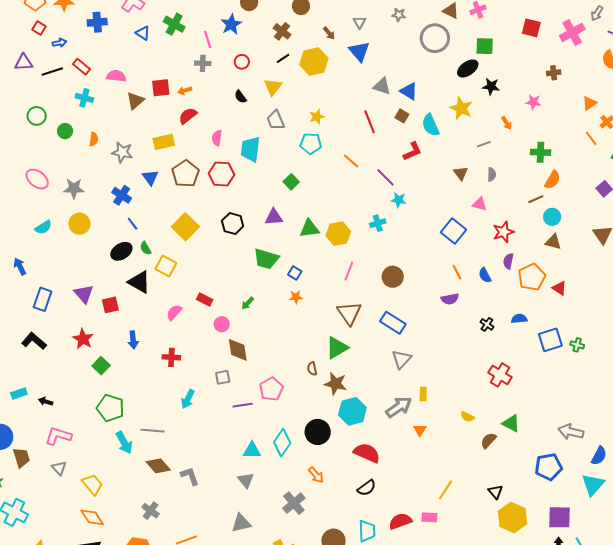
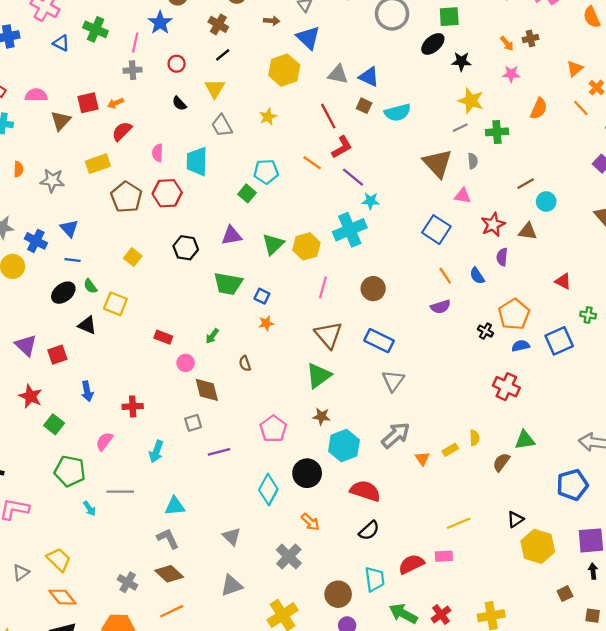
brown arrow: (329, 33) -> (272, 21), turned -40
pink line: (208, 39) -> (135, 43), turned 36
yellow hexagon: (314, 62) -> (284, 70), moved
yellow star: (461, 108) -> (471, 101), moved
orange arrow: (507, 123) -> (507, 43), moved
cyan semicircle: (431, 125) -> (398, 112), turned -75
cyan pentagon: (311, 143) -> (266, 172), moved
red L-shape: (412, 151) -> (342, 147), moved
green cross: (541, 152) -> (497, 132), moved
brown triangle: (461, 173) -> (438, 163), size x1.8
blue triangle: (150, 177) -> (69, 228), moved
orange semicircle: (553, 180) -> (539, 109), moved
blue cross: (122, 195) -> (36, 241), moved
cyan cross: (378, 223) -> (350, 230), size x1.8
blue line: (133, 224) -> (73, 260), turned -40
yellow square: (185, 227) -> (133, 257), size x0.6
green triangle: (309, 229) -> (273, 244), turned -30
brown triangle: (553, 242) -> (528, 231), moved
orange pentagon: (532, 277) -> (514, 314), moved
black triangle: (139, 282) -> (87, 325), size x0.7
pink semicircle: (174, 312) -> (104, 441), moved
blue semicircle: (519, 319) -> (521, 346), moved
green cross: (577, 345) -> (588, 315), moved
brown semicircle: (312, 369) -> (245, 363), moved
brown star: (336, 384) -> (321, 416), size x0.7
pink pentagon: (271, 389) -> (273, 429), moved
yellow rectangle: (423, 394) -> (450, 450), moved, turned 64
yellow semicircle: (467, 417) -> (475, 438), turned -112
green triangle: (511, 423) -> (525, 440), turned -30
cyan arrow: (124, 443) -> (89, 509), size x0.6
cyan triangle: (252, 450) -> (175, 506), moved
brown diamond: (158, 466) -> (169, 574), moved
gray triangle: (59, 468) -> (21, 572), moved, turned 42
yellow line: (446, 490) -> (459, 523), turned 40
black triangle: (495, 492) -> (515, 519), turned 42

